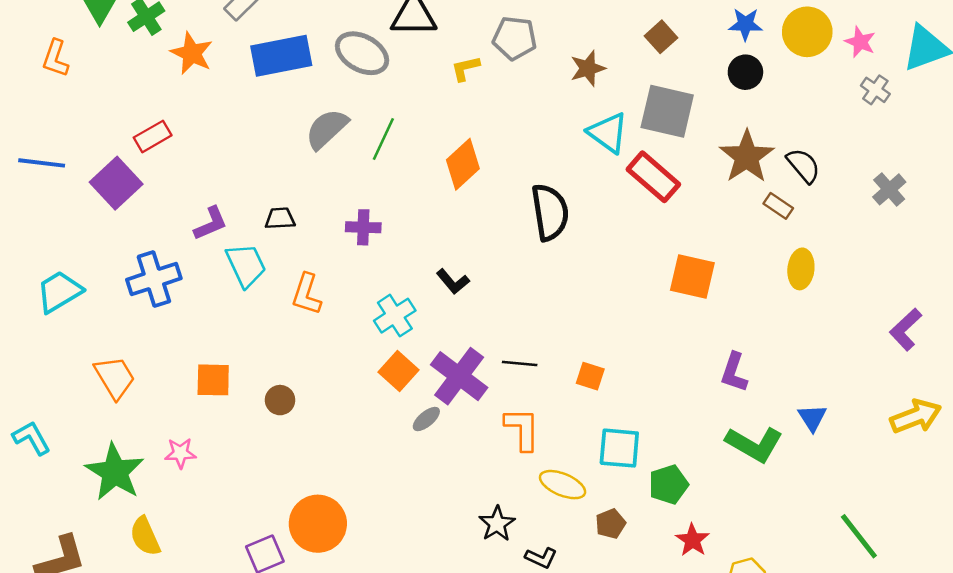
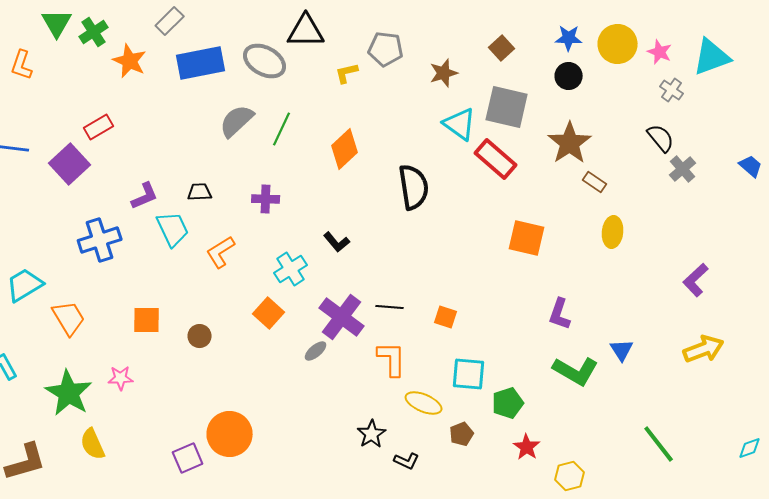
black semicircle: (803, 165) -> (661, 138), moved
cyan trapezoid: (59, 292) -> (25, 285), moved
orange L-shape: (307, 294) -> (221, 252), turned 40
orange square: (399, 371) -> (269, 313), moved

